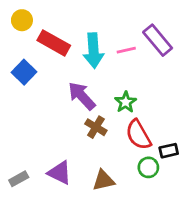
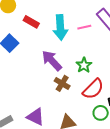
red rectangle: (54, 43) -> (31, 22), size x0.7
red semicircle: (138, 135) -> (93, 89), turned -105

